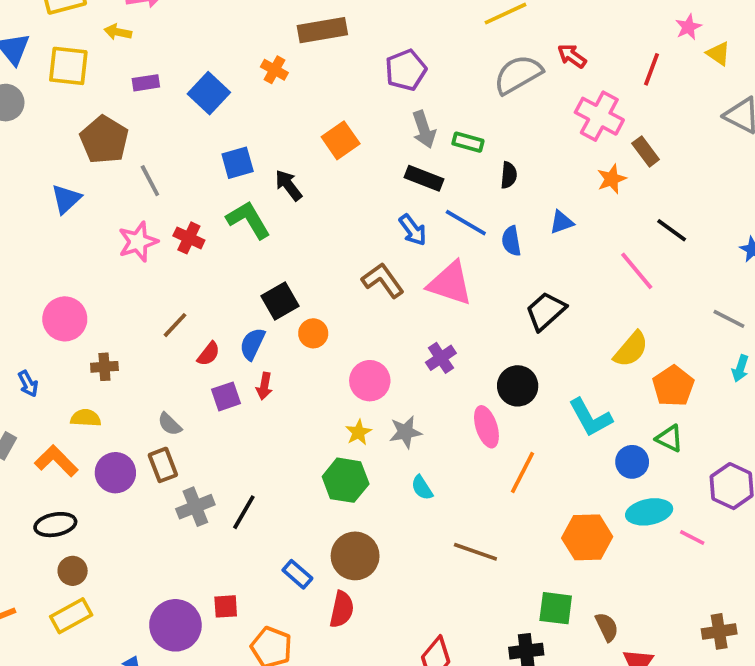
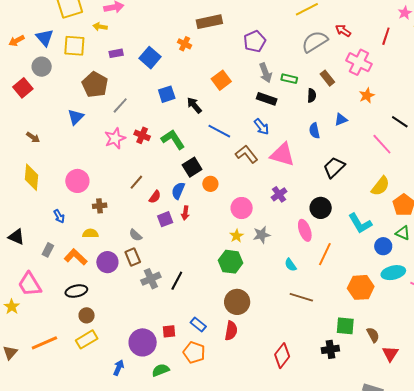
brown rectangle: (646, 151) -> (327, 78), moved
gray line: (150, 181) -> (120, 105), turned 72
green L-shape: (248, 220) -> (173, 139), moved
blue line: (466, 223) -> (219, 131), moved
cyan semicircle: (422, 488) -> (290, 265), moved
blue rectangle: (297, 574) -> (198, 324), moved

